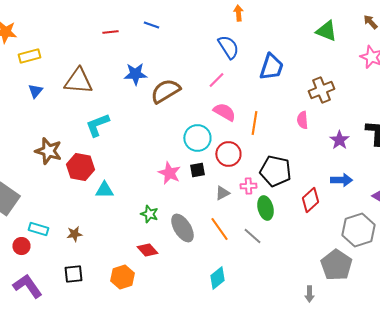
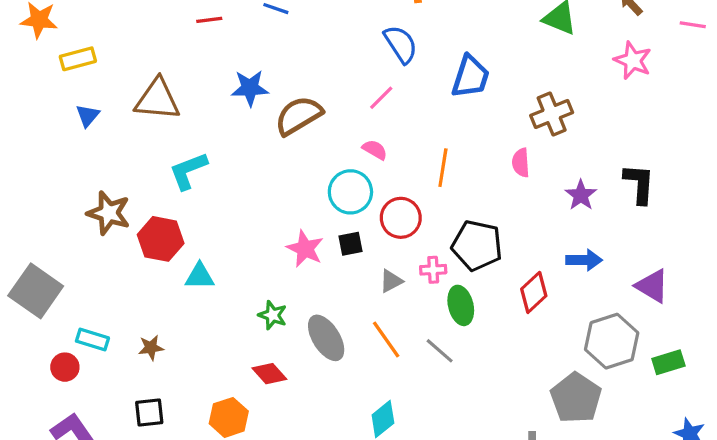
pink semicircle: (224, 112) -> (375, 150), moved, size x0.7

